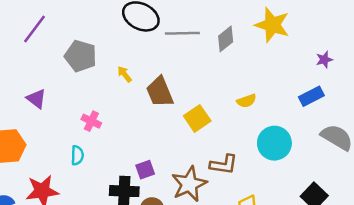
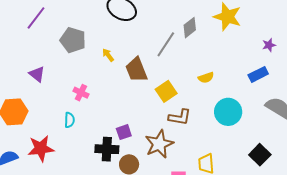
gray line: (182, 33) -> (166, 44), moved, turned -56
brown L-shape: (224, 164) -> (180, 117), moved

